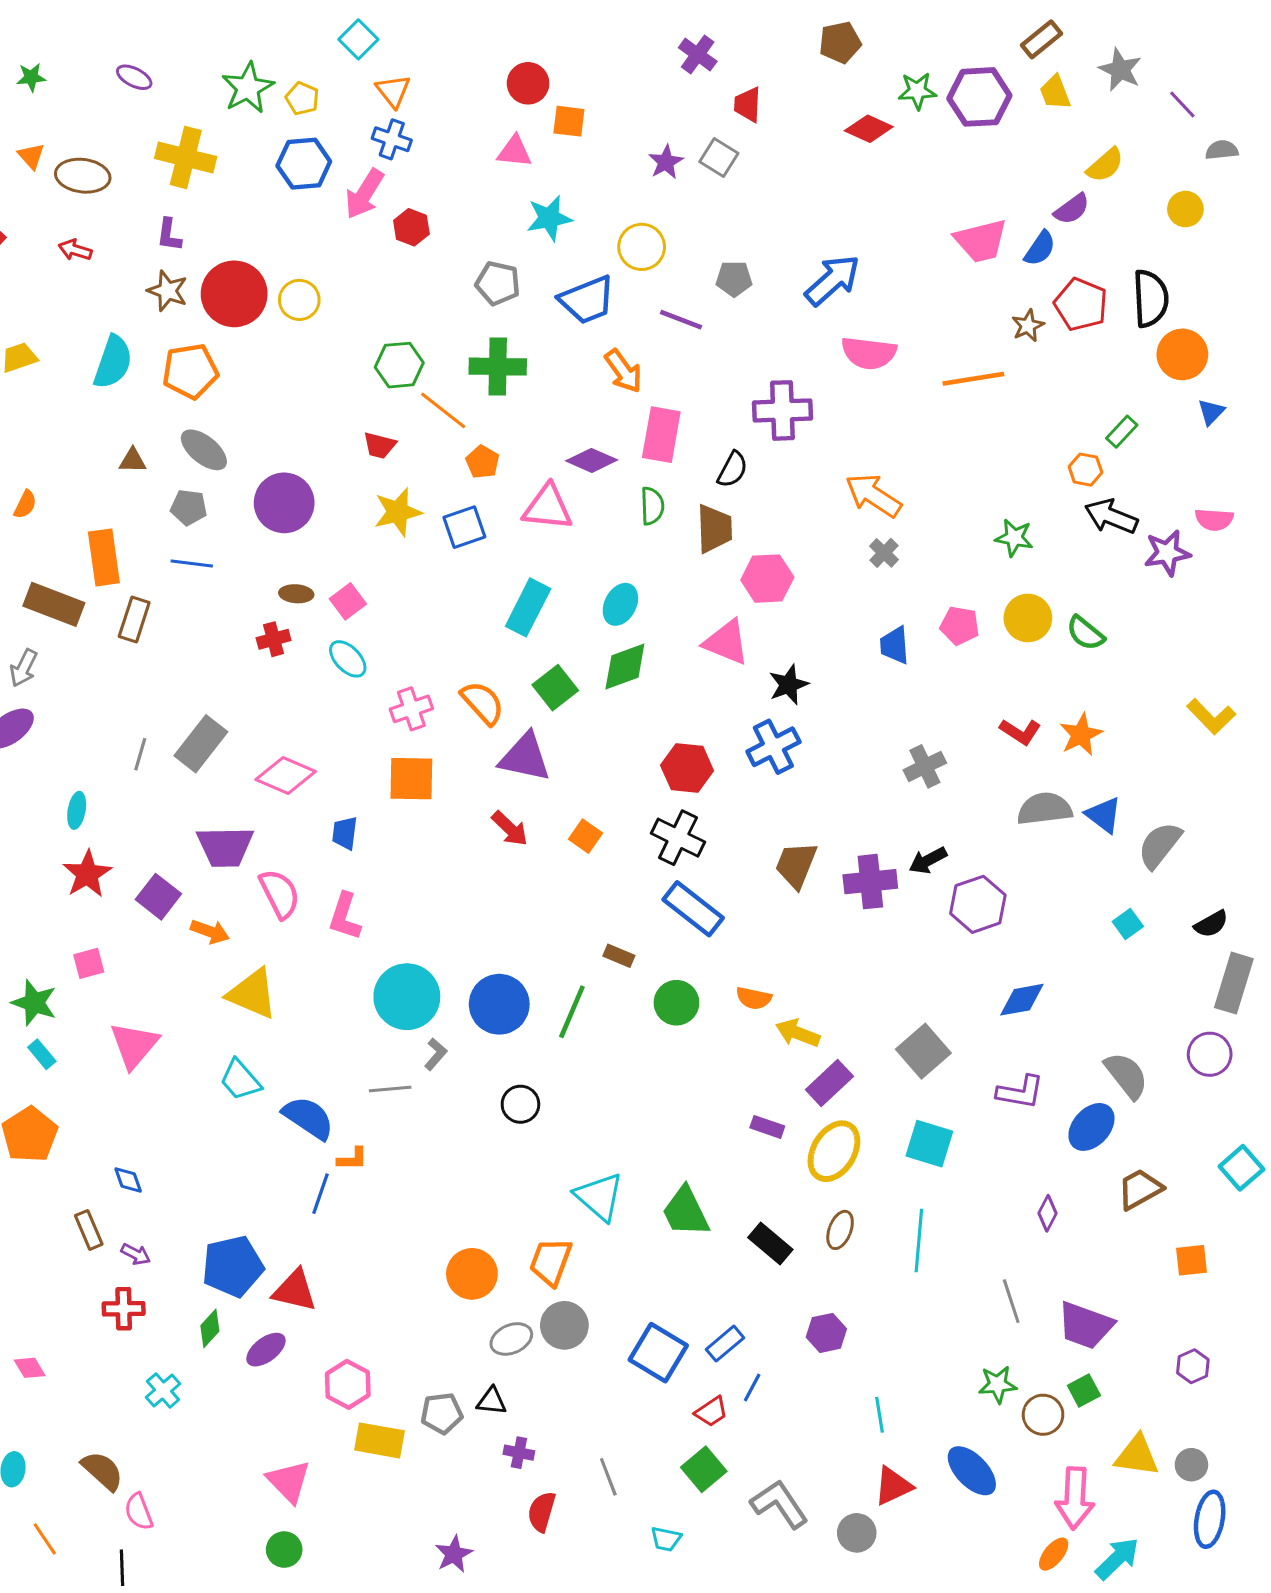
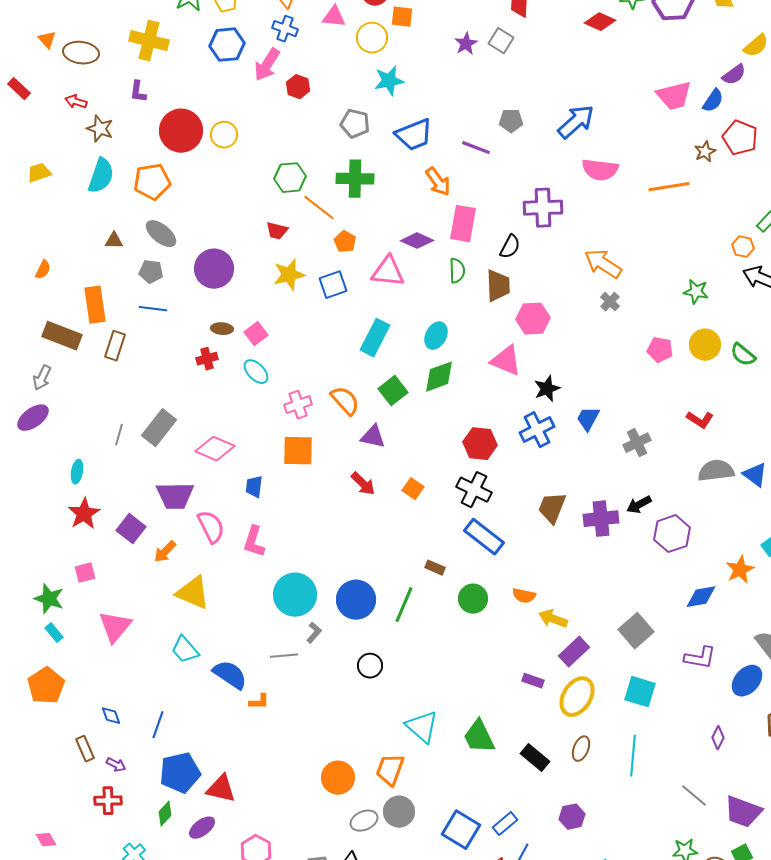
pink triangle: (514, 151) -> (334, 17), moved
yellow circle: (642, 247) -> (372, 38), moved
brown star: (168, 291) -> (100, 129), moved
blue trapezoid: (895, 645) -> (588, 419), moved, turned 32
orange star: (1081, 735) -> (740, 570), moved
purple triangle: (525, 757) -> (373, 437), size x0.7
orange arrow: (210, 932) -> (165, 552), turned 115
blue line: (321, 1194) -> (158, 725), moved
gray line: (1011, 1301) -> (694, 796), turned -32

